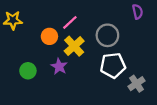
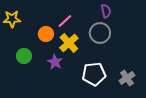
purple semicircle: (138, 12) -> (106, 11), moved
white pentagon: (113, 65) -> (94, 74), moved
green circle: (28, 71) -> (24, 56), moved

